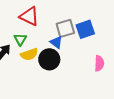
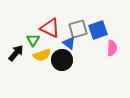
red triangle: (29, 16) -> (50, 28), moved
pink semicircle: (99, 63) -> (112, 48), moved

